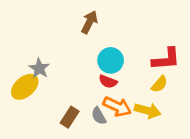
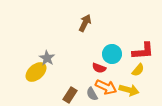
cyan circle: (111, 60) -> (112, 54), moved

